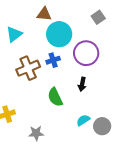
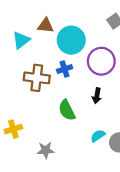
brown triangle: (44, 14) -> (46, 26), moved
brown cross: (28, 68) -> (37, 78), turned 30

